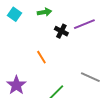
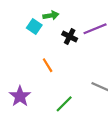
cyan square: (14, 14) -> (34, 27), moved

